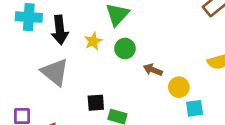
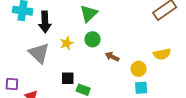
yellow star: (93, 41) -> (67, 43), moved
yellow circle: (179, 87) -> (139, 69), moved

